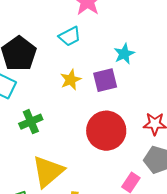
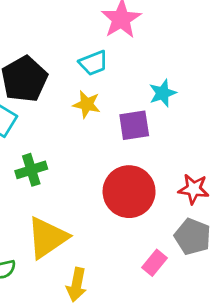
yellow star: (71, 80) -> (87, 104), moved, turned 30

